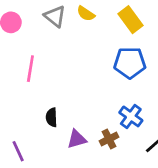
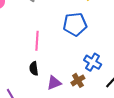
blue pentagon: (130, 63) -> (75, 24), moved
pink line: (30, 69) -> (37, 41), moved

